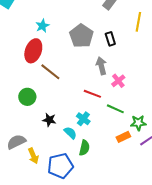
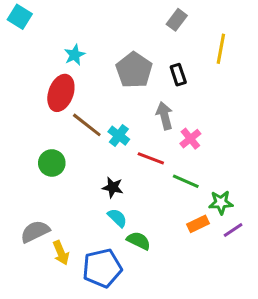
cyan cross: (83, 119) -> (119, 136), moved
black star: (49, 120) -> (113, 187), moved
green semicircle: (84, 148) -> (139, 241), turned -77

